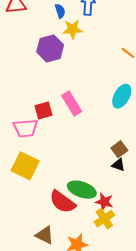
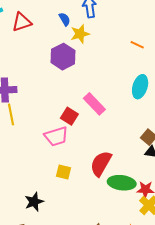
red square: (43, 110) -> (69, 116), turned -30
yellow square: (25, 166) -> (63, 172), size x0.6
red semicircle: (62, 202) -> (101, 164), moved, turned 96

